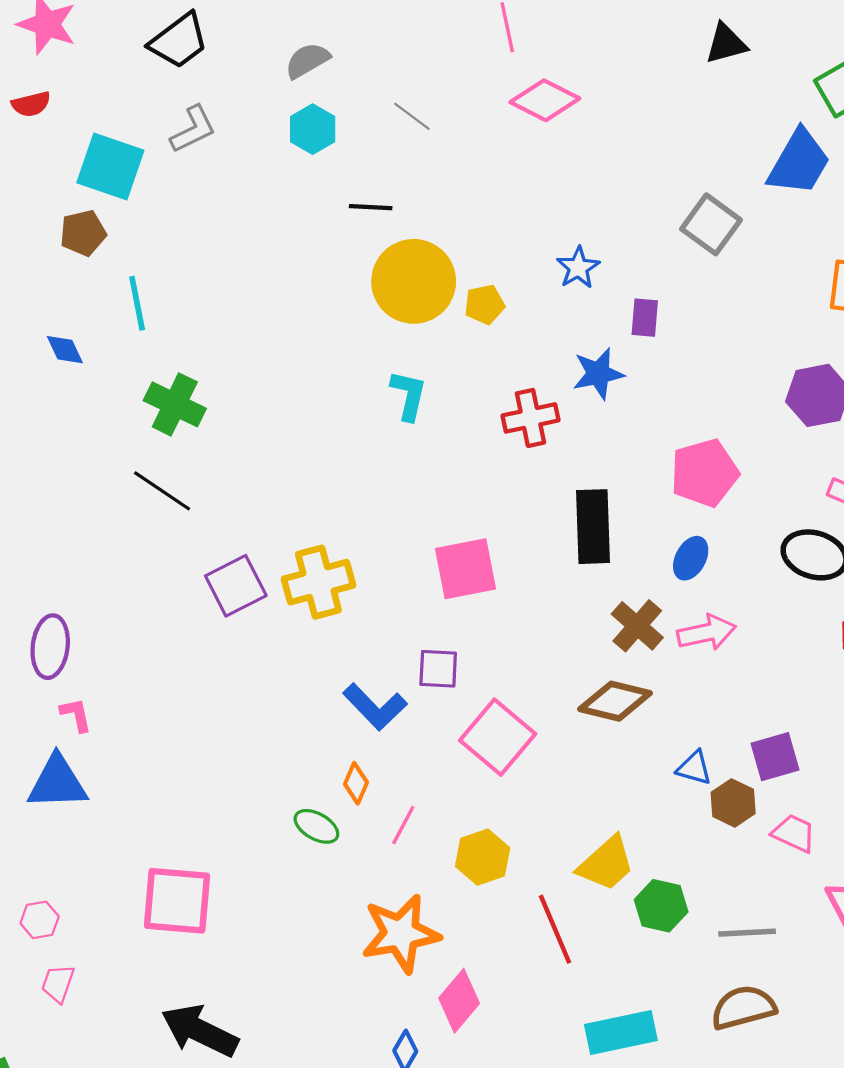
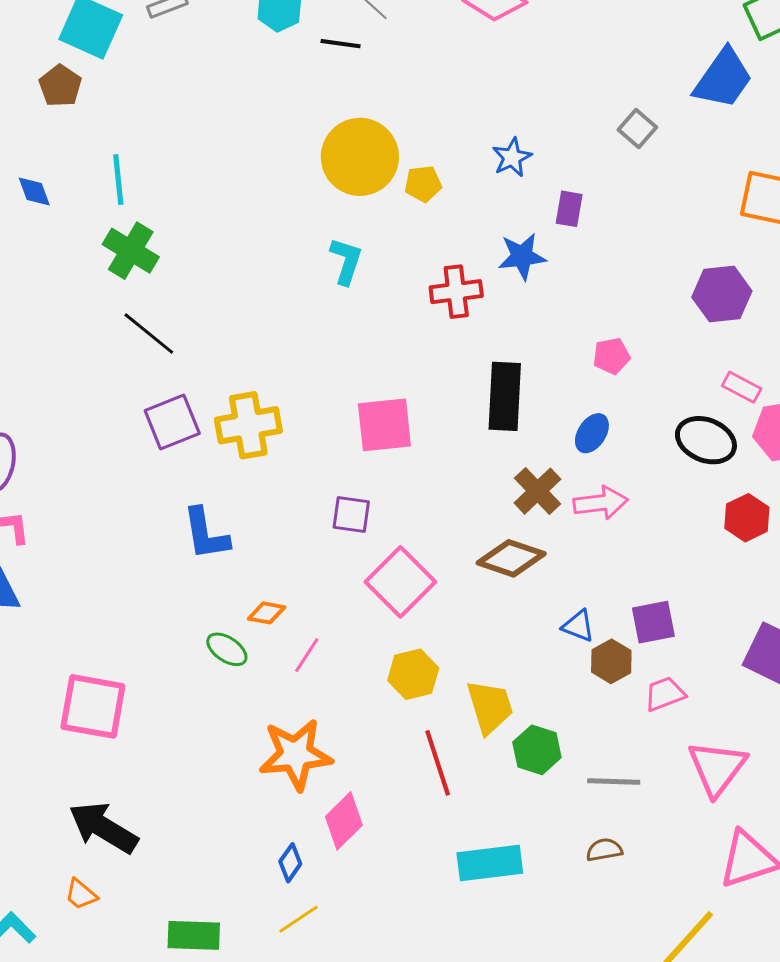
black line: (371, 207) -> (341, 44), moved
gray square: (711, 224) -> (637, 128), size x0.7
brown pentagon: (83, 233) -> (60, 86), turned -30
cyan line: (137, 303) -> (118, 180), moved
pink pentagon: (705, 473) -> (611, 356), size x0.6
black line: (162, 491) -> (149, 333), moved
blue L-shape: (375, 707) -> (206, 534), moved, turned 30
orange diamond: (356, 783) -> (267, 613), turned 72
pink trapezoid: (794, 833) -> (665, 694), turned -51
yellow hexagon: (483, 857) -> (413, 674), moved
yellow trapezoid: (606, 864) -> (490, 707), turned -70
brown semicircle: (743, 1007) -> (604, 850), size x0.6

